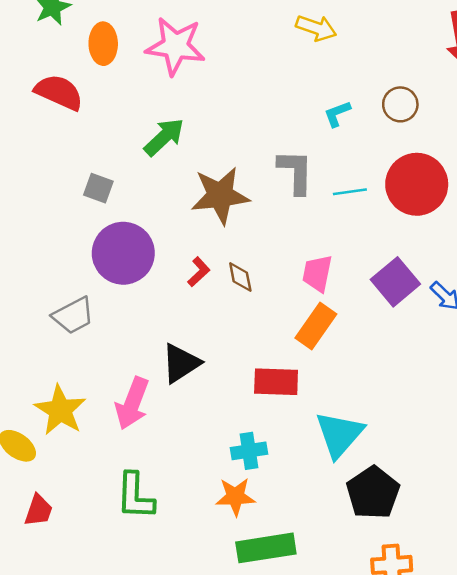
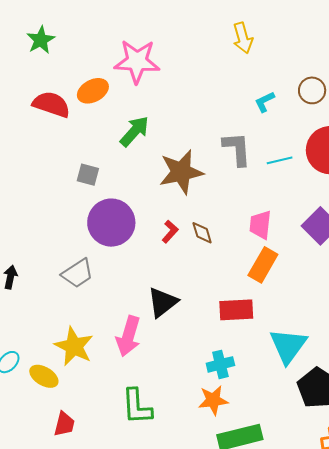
yellow arrow: (316, 28) -> (243, 38), turned 60
orange ellipse: (103, 44) -> (93, 91), moved, turned 68

